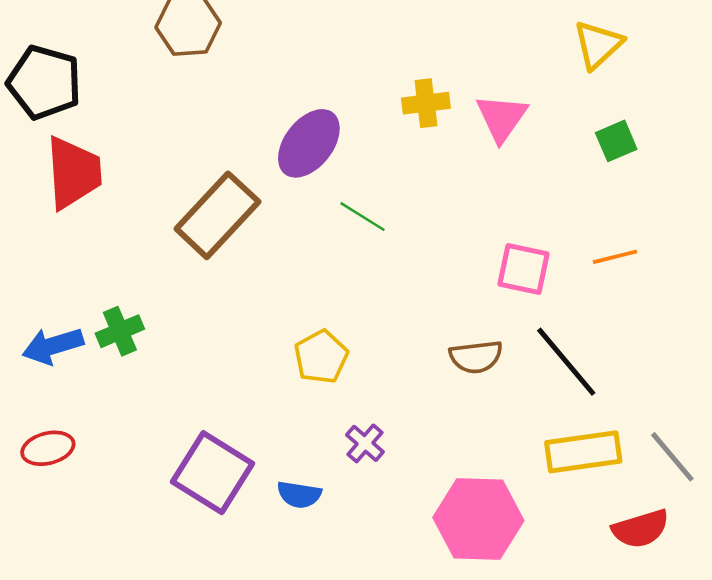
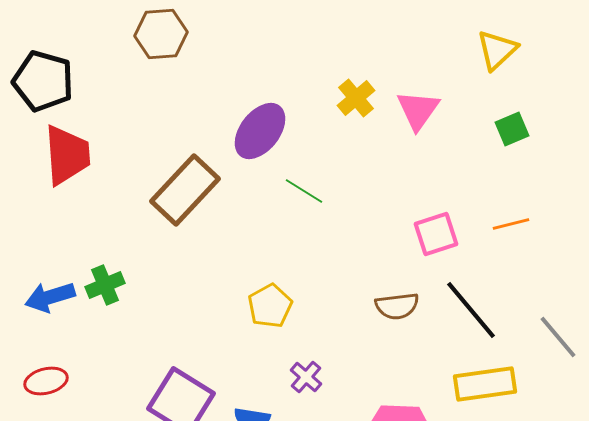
yellow cross: (426, 103) -> (356, 98), turned -33
pink square: (524, 269) -> (436, 234), turned -30
gray line: (672, 457) -> (558, 337), moved

